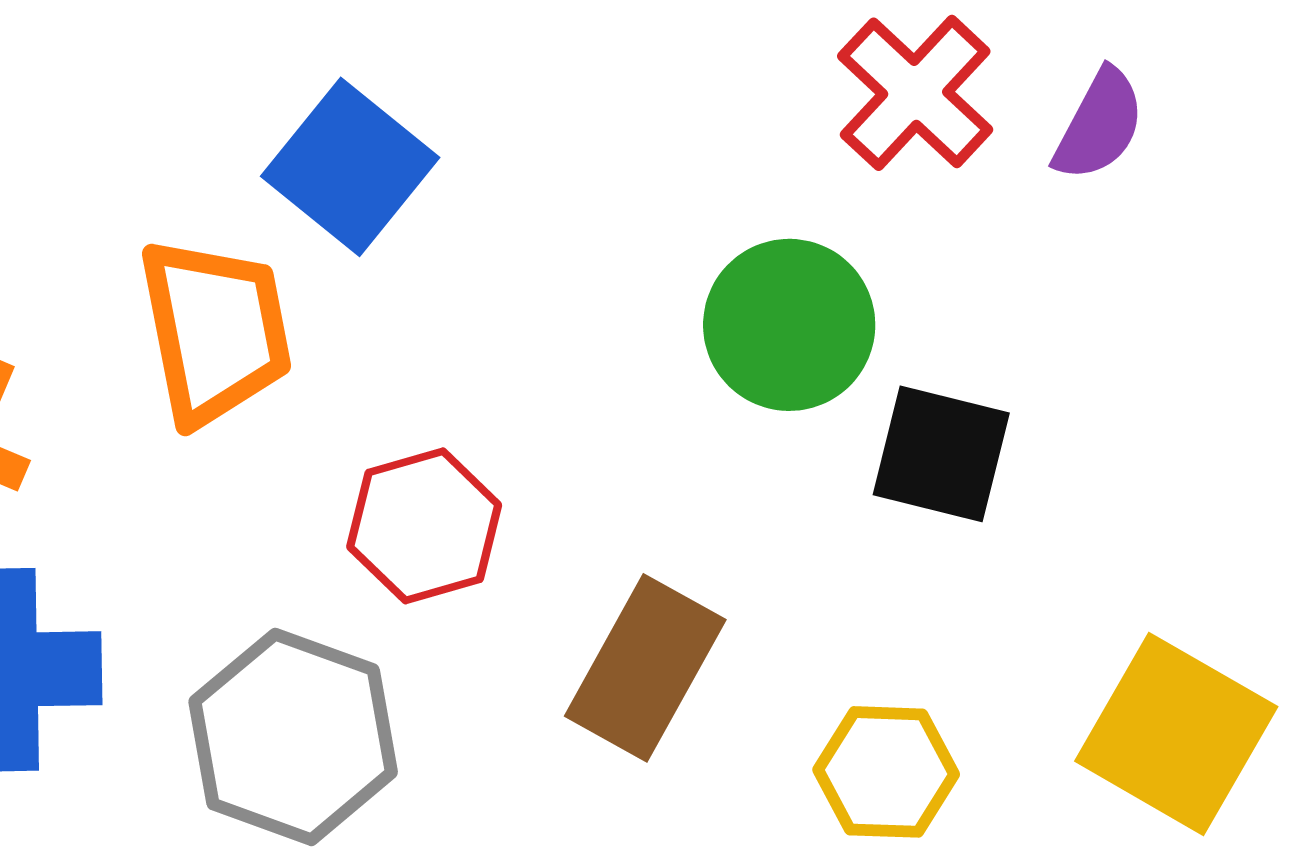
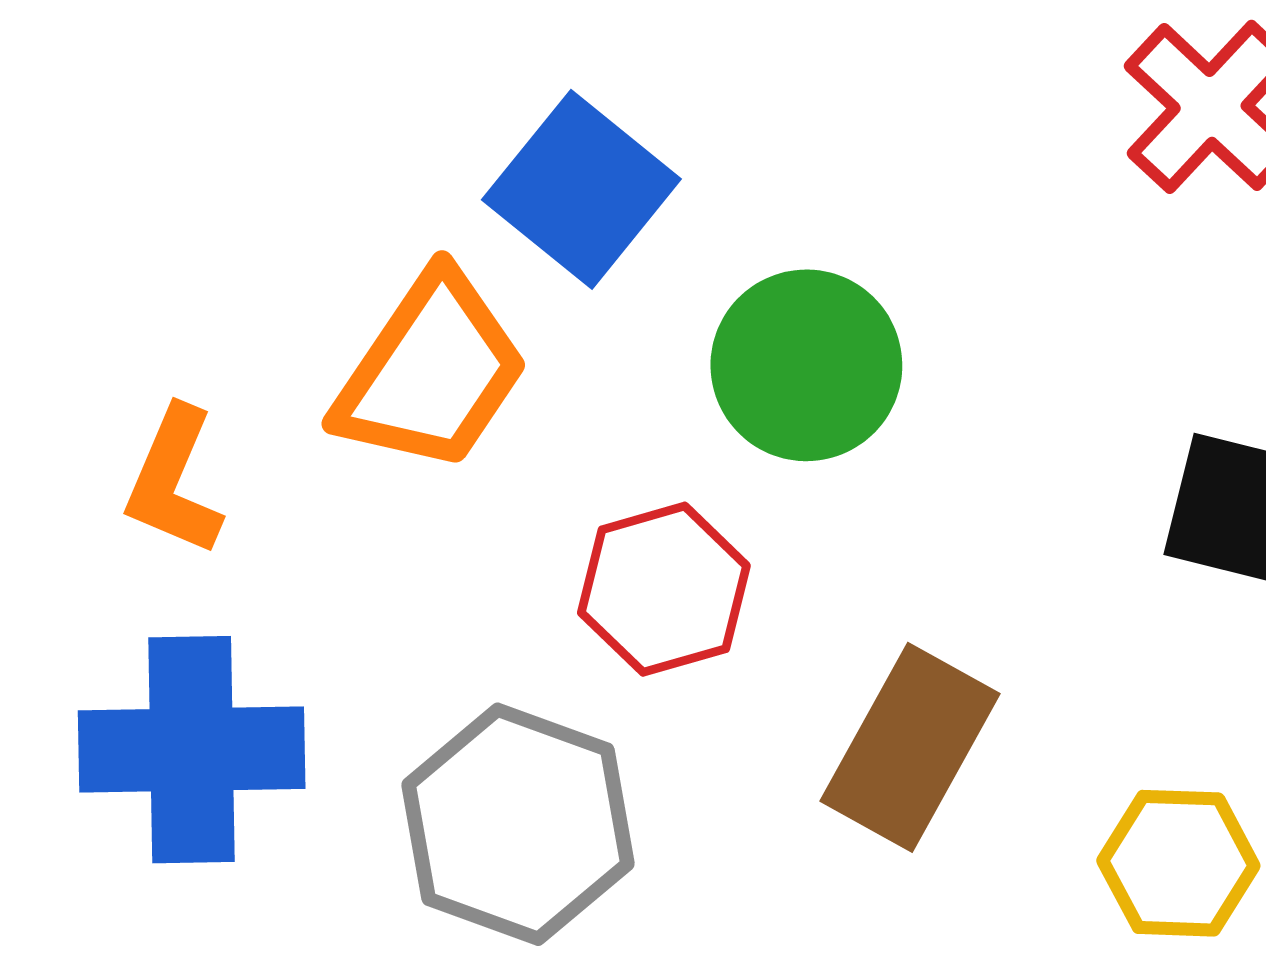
green circle: (789, 325) -> (806, 365), moved
orange trapezoid: (215, 331) -> (431, 372), turned 45

